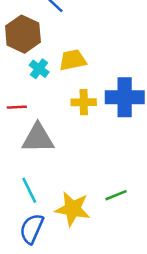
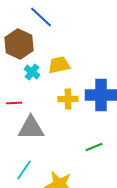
cyan line: (29, 190) -> (24, 170), turned 60
green line: (116, 195) -> (94, 147), moved

